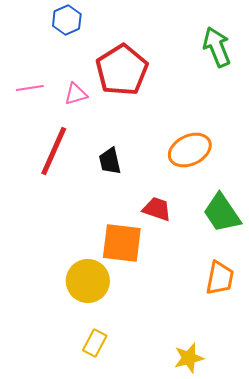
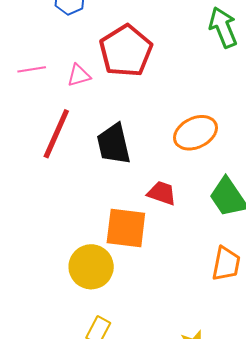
black trapezoid: (110, 161) -> (114, 144), size x1.5

